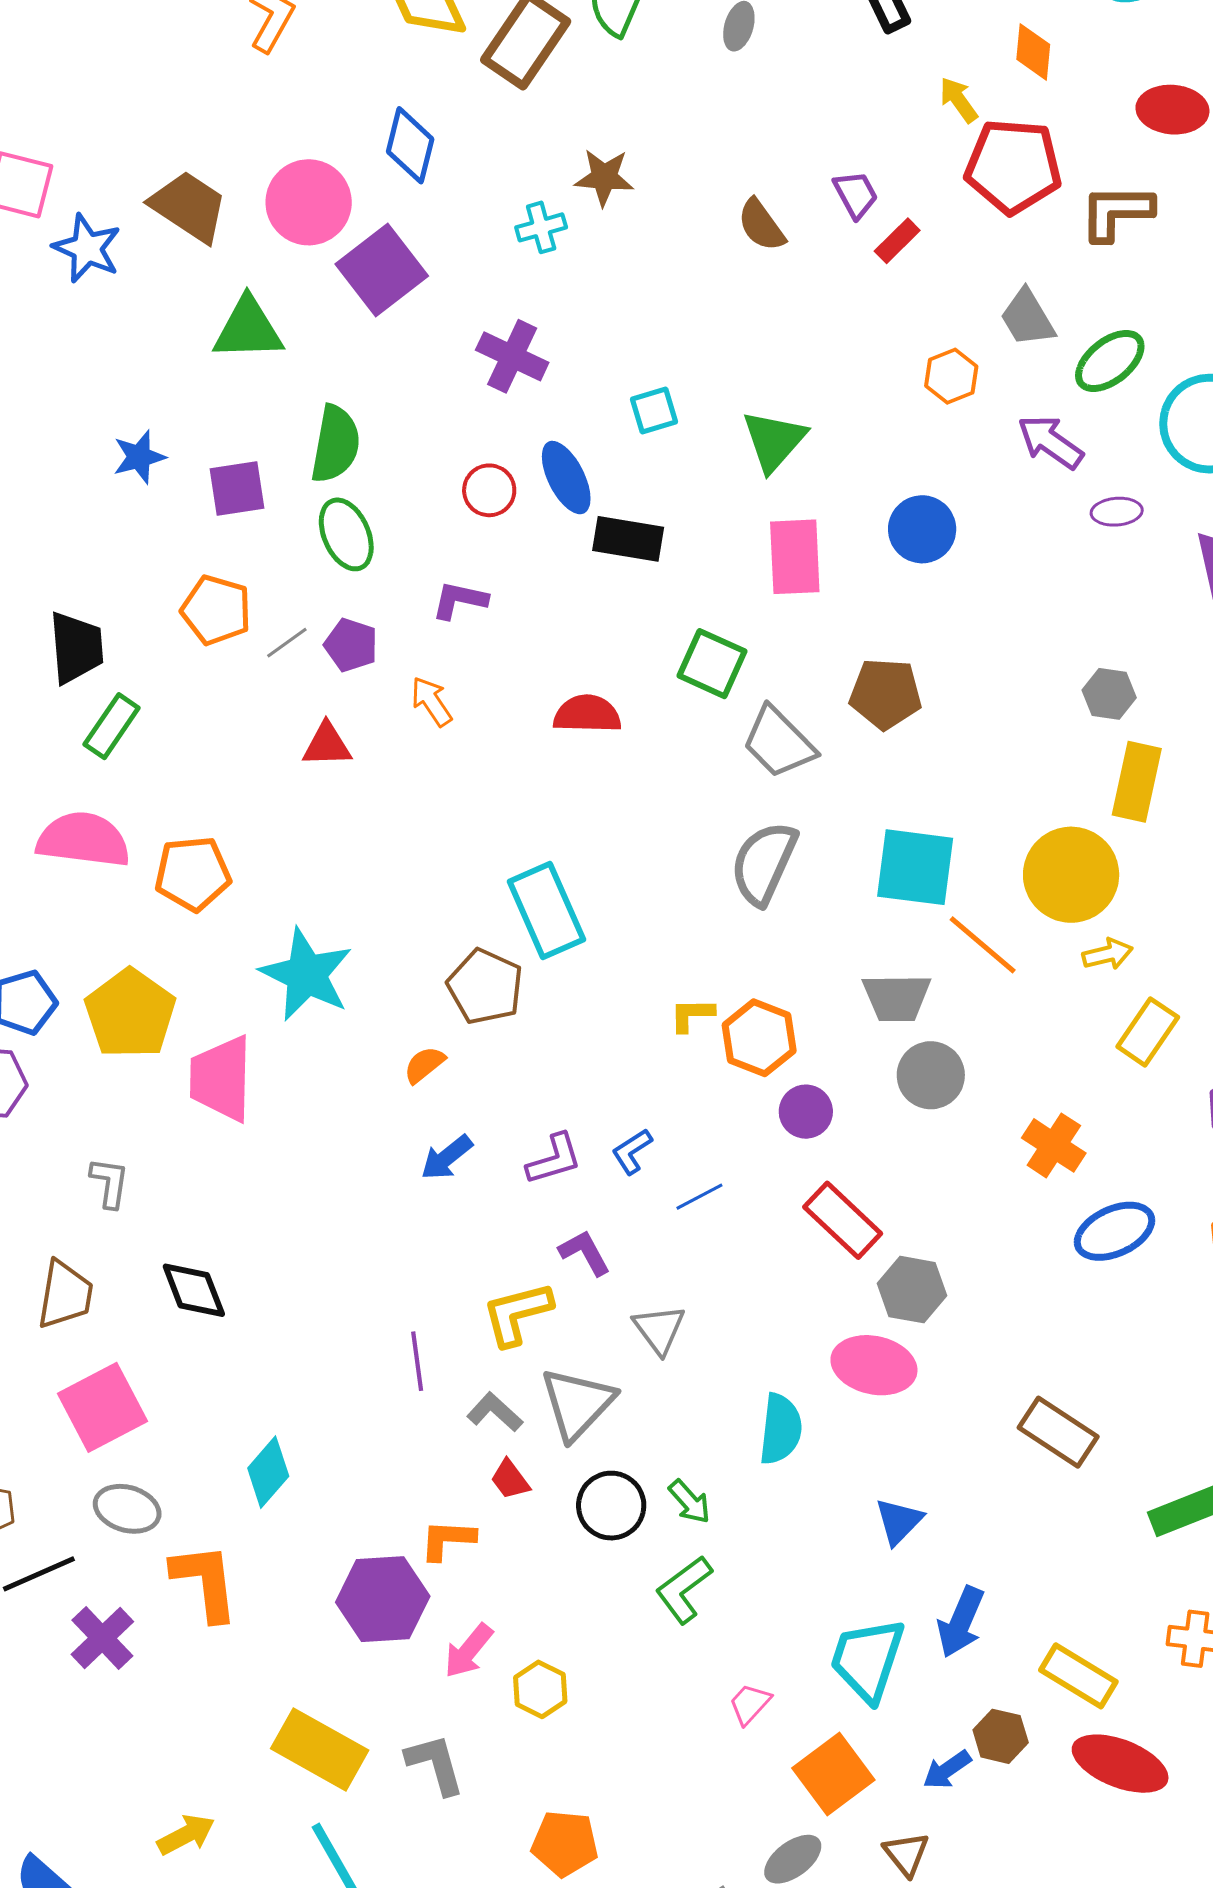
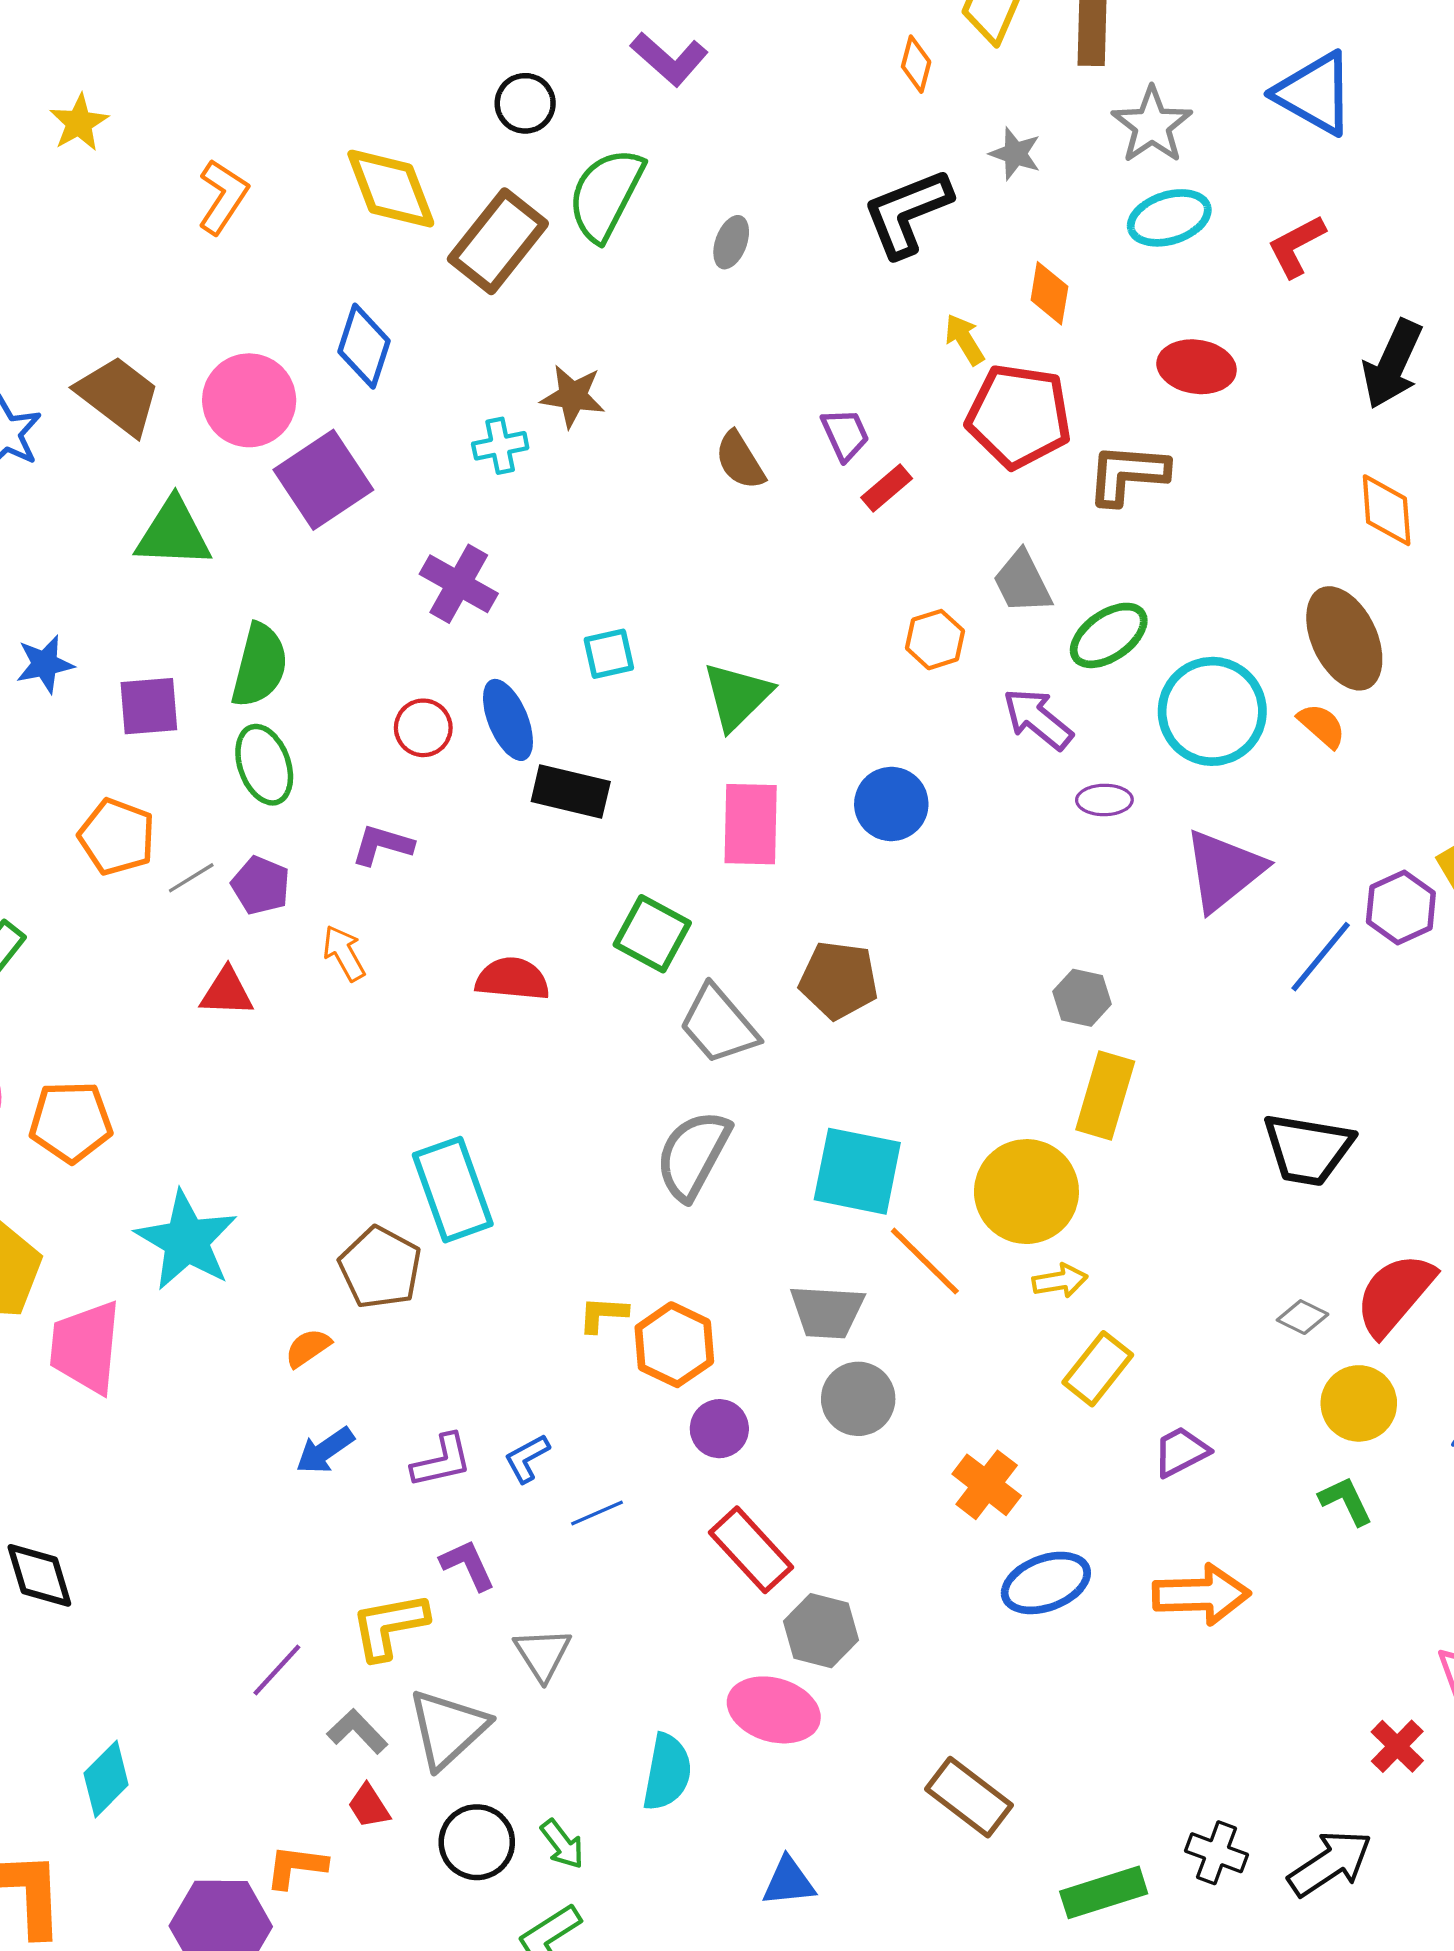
purple line: (417, 1361) -> (277, 1670), turned 46
blue triangle: (899, 1521) -> (789, 1882), turned 36

